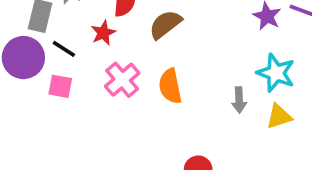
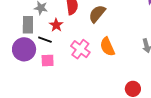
red star: (103, 33) -> (56, 25), moved

